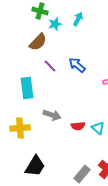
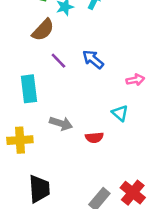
cyan triangle: (98, 128) -> (120, 113), moved
black trapezoid: (35, 166) -> (39, 189), turned -35

